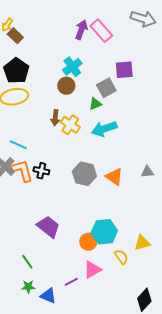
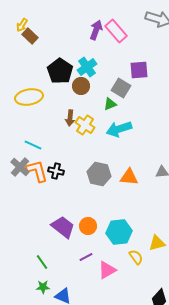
black pentagon: (16, 71) -> (60, 71), moved
gray square: (106, 88) -> (121, 88), turned -30
orange triangle: (114, 177) -> (129, 177), turned -30
orange circle: (88, 242) -> (88, 226), moved
purple line: (71, 282) -> (86, 257), moved

